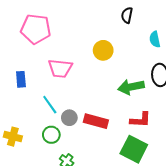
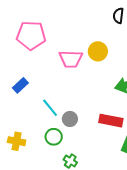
pink trapezoid: (60, 68) -> (71, 59), moved
blue rectangle: (21, 79) -> (20, 85), turned 56
red rectangle: (96, 121) -> (111, 121), moved

